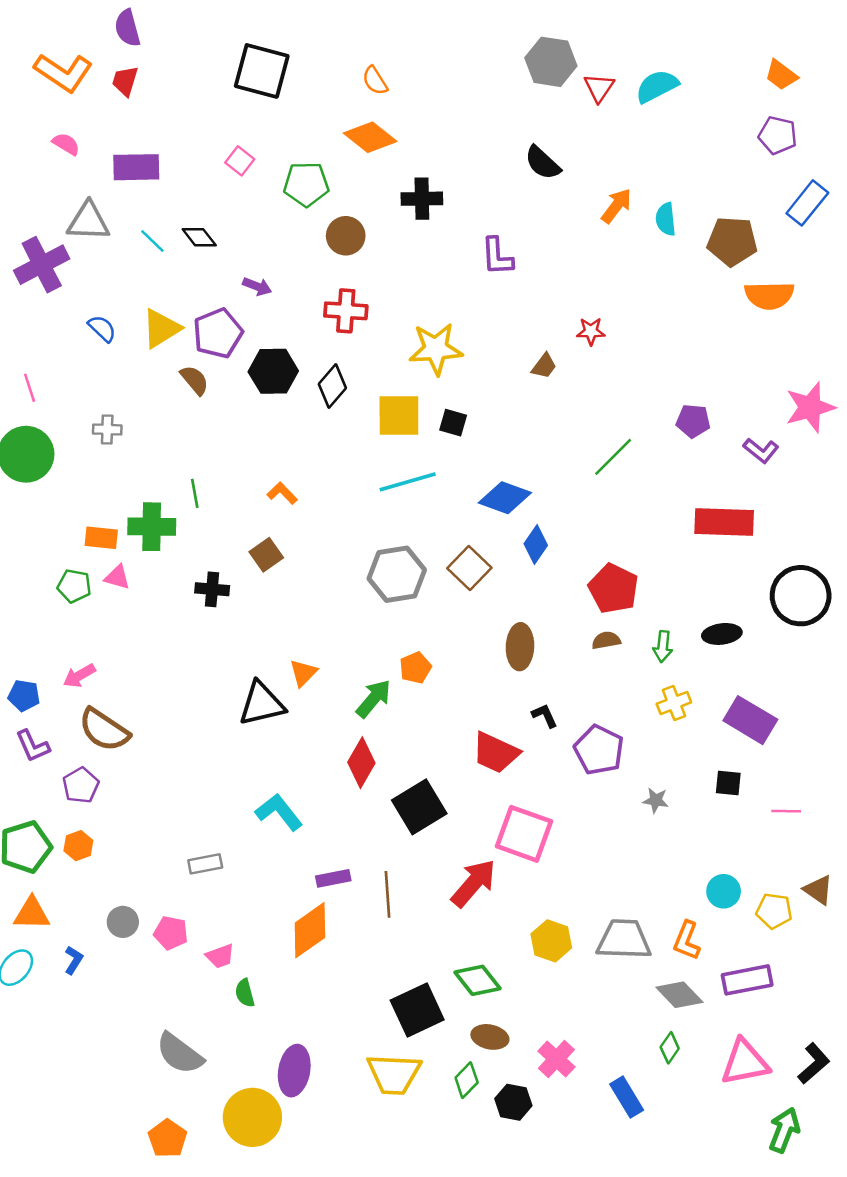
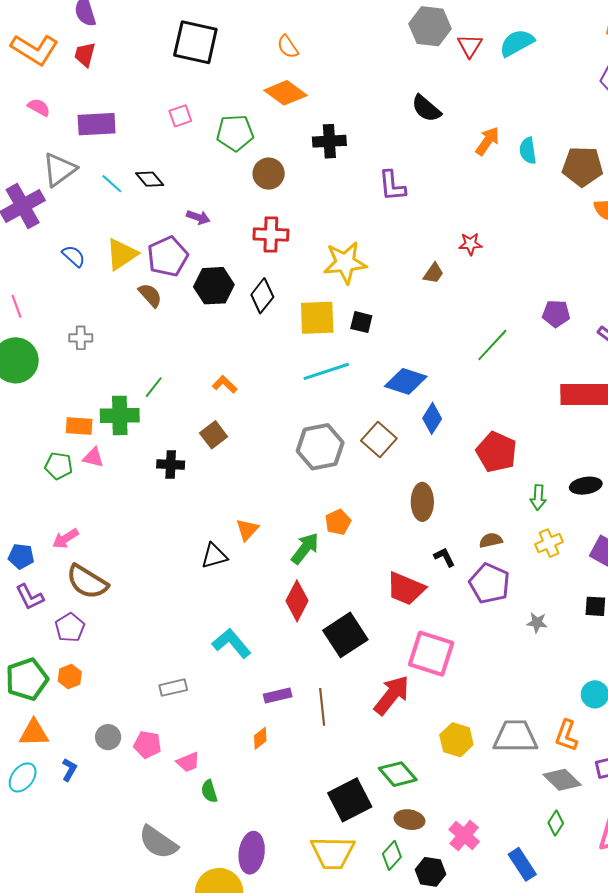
pink square: (240, 161) -> (180, 116), turned 35
gray triangle: (88, 221) -> (59, 170), turned -36
green line: (195, 493) -> (154, 387), turned 50
brown semicircle: (606, 640) -> (491, 540), moved
black triangle: (262, 704) -> (214, 556), size x0.7
orange diamond: (310, 930) -> (260, 738), size x0.5

